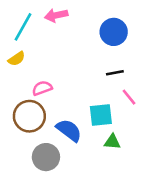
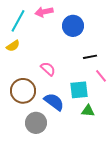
blue circle: (114, 32) -> (73, 26), moved
pink semicircle: (42, 88) -> (48, 69), moved, turned 63

